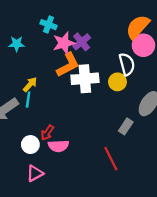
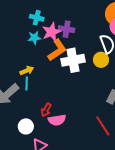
purple cross: (82, 42) -> (67, 29), turned -35
cyan star: (17, 44) -> (34, 38), moved
yellow arrow: (30, 84) -> (27, 70), turned 32
white circle: (30, 145) -> (26, 126), moved

